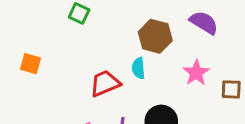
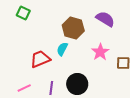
cyan semicircle: (138, 68) -> (62, 49), turned 32

